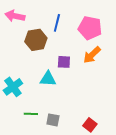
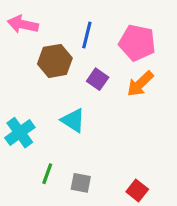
purple square: (64, 62) -> (98, 79), moved, turned 32
cyan triangle: (48, 79) -> (73, 120), turned 30
green line: (31, 114) -> (47, 174), turned -72

